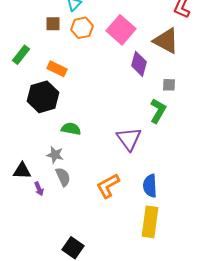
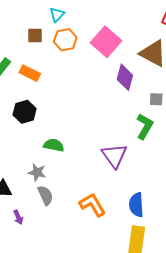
orange rectangle: (57, 69) -> (30, 73), moved
black hexagon: (43, 97) -> (25, 112), size x0.7
orange L-shape: (108, 186) -> (92, 205), turned 88
purple arrow: (39, 189) -> (18, 217), moved

